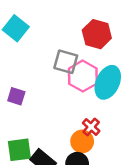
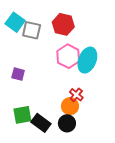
red hexagon: (97, 34) -> (63, 24), moved
gray square: (66, 62) -> (32, 30), moved

